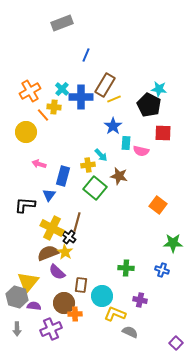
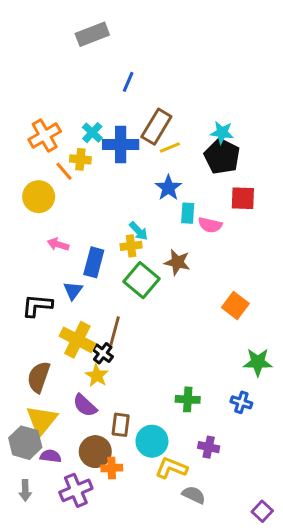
cyan star: (159, 89) -> (222, 133), moved
cyan arrow: (101, 155) -> (139, 231), moved
brown semicircle: (48, 253) -> (39, 377), moved, turned -50

